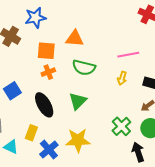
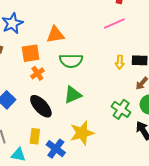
pink line: (128, 55) -> (114, 23), moved
yellow arrow: (122, 78) -> (120, 62), moved
green triangle: (78, 101) -> (73, 95), turned 36

